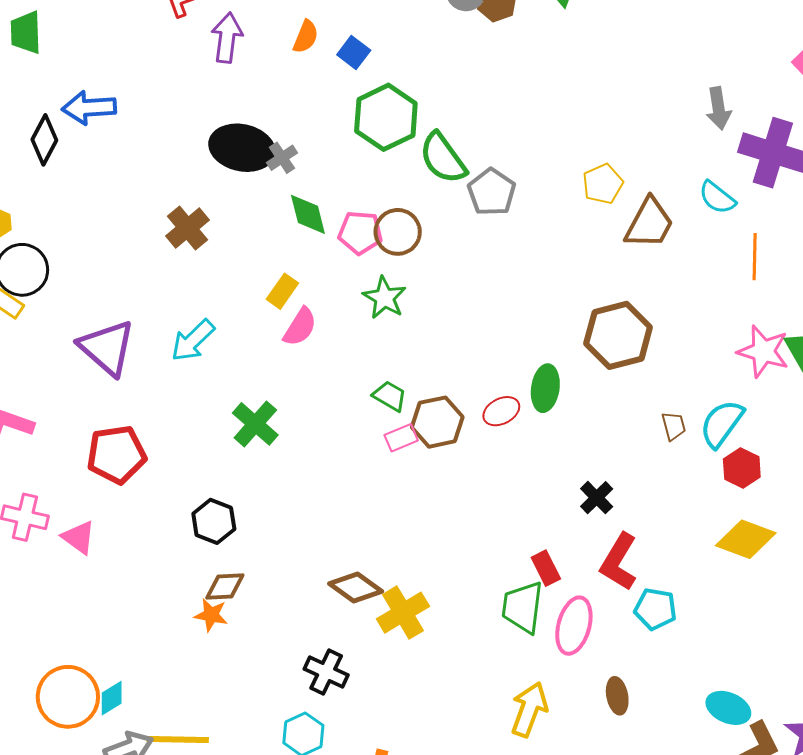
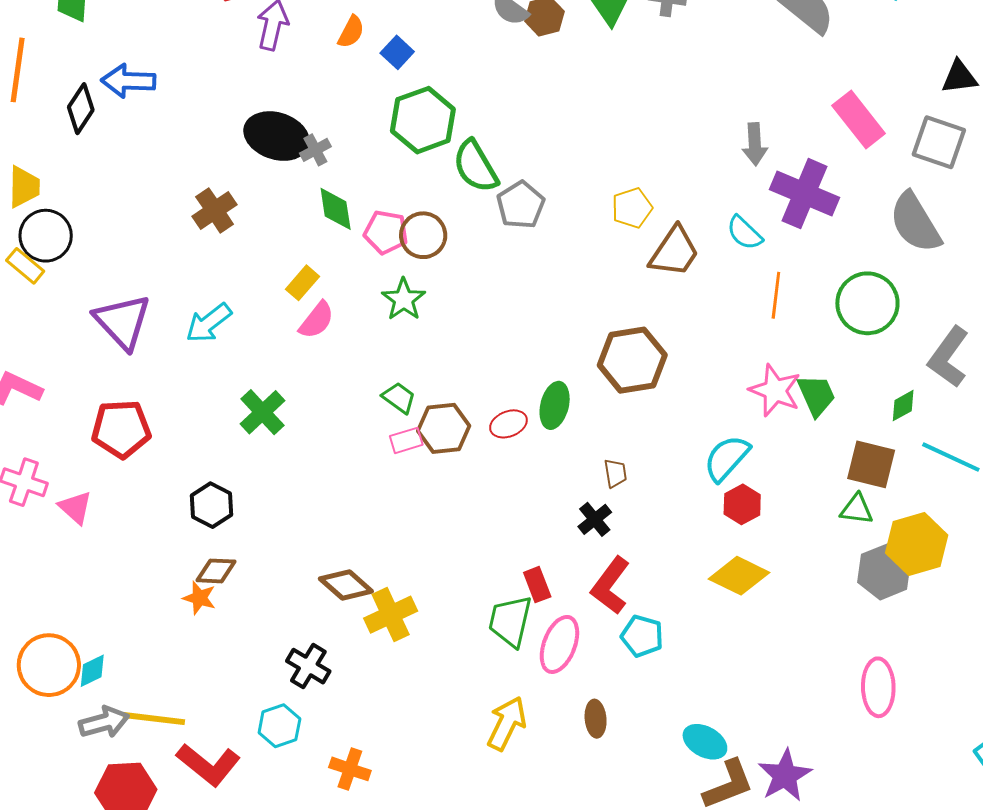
brown trapezoid: (674, 426) -> (615, 473), moved

